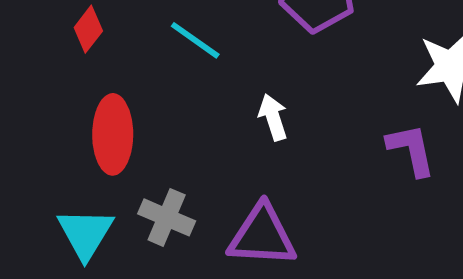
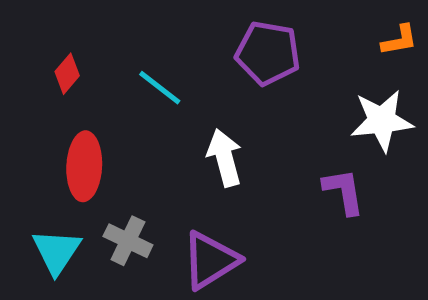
white arrow: (273, 117) -> (225, 158), size x1.4
purple triangle: (262, 236) -> (210, 260), turned -38

